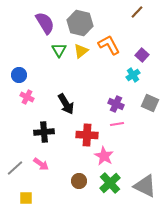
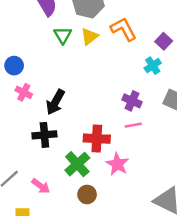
black arrow: (66, 104) -> (55, 102), moved, turned 60
pink arrow: (41, 164) -> (41, 186), moved
green cross: (110, 183) -> (77, 164), moved

